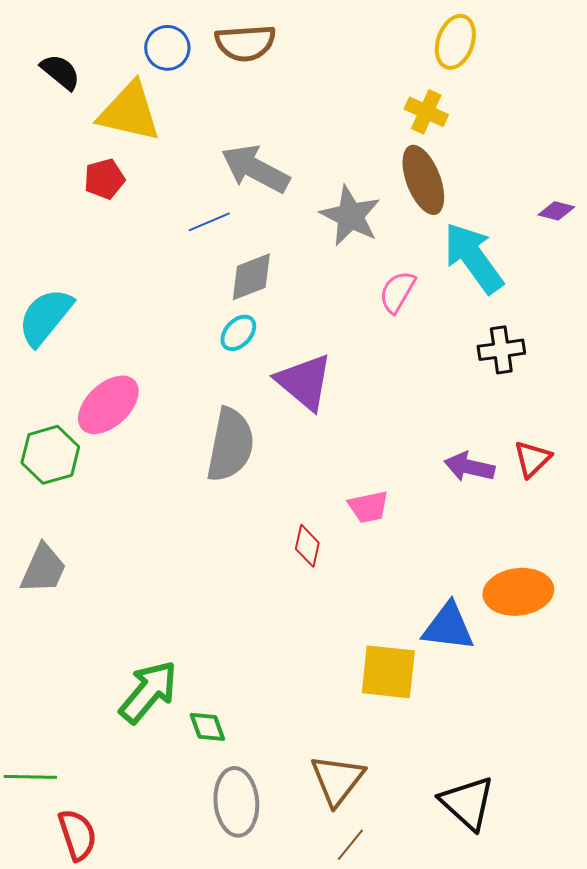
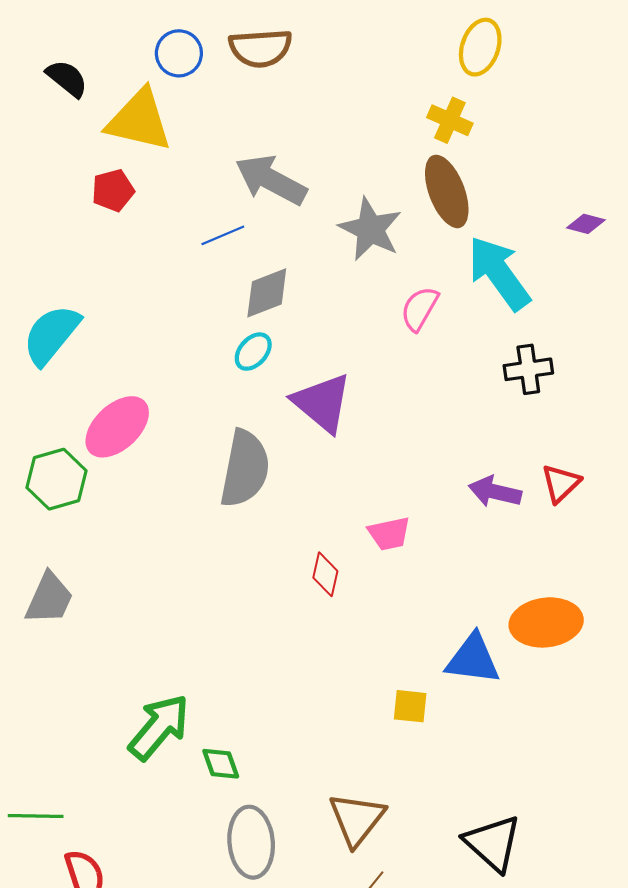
yellow square: (388, 672) -> (410, 706), size x0.6

